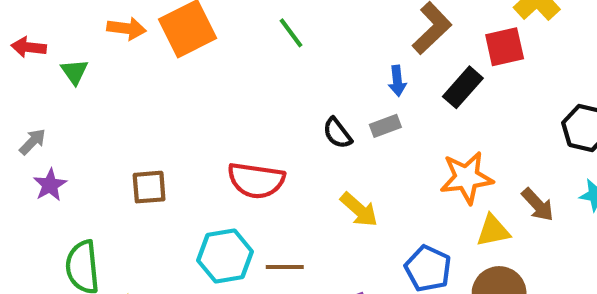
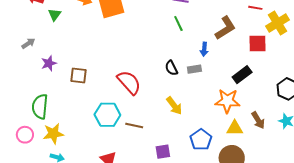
green line: (291, 33) -> (178, 24), moved
black rectangle: (463, 87) -> (242, 75), moved
red semicircle: (256, 180) -> (129, 82), turned -152
purple star: (50, 185) -> (49, 63), moved

